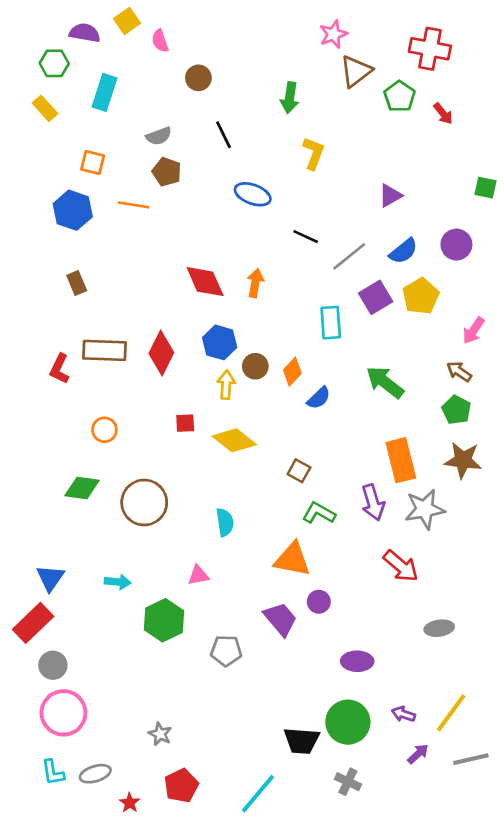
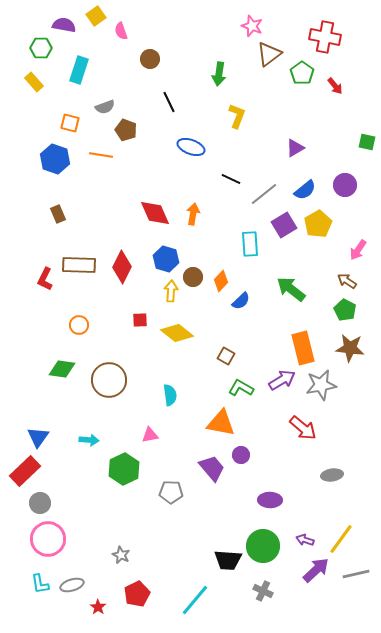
pink star: (333, 34) -> (252, 26), turned -30
gray semicircle: (159, 136) -> (105, 107), moved
purple arrow: (373, 503) -> (282, 380), turned -104
purple arrow: (418, 754) -> (316, 570), size x1.6

